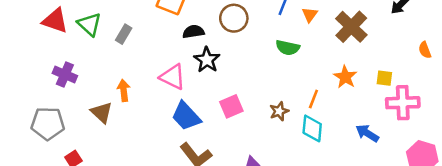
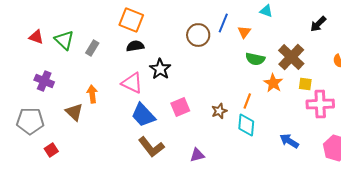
brown circle: (234, 18) -> (198, 35), moved
red triangle: (55, 21) -> (36, 37), size x0.7
brown cross: (351, 27) -> (291, 57), moved
black semicircle: (193, 32) -> (135, 46), moved
green semicircle: (288, 48) -> (255, 59), moved
blue arrow: (367, 133) -> (289, 141), moved

